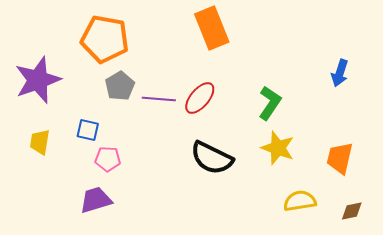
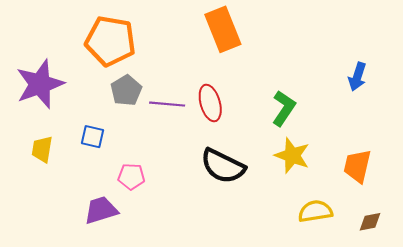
red ellipse: (200, 98) -> (210, 103), turned -56
pink pentagon: (108, 159) -> (131, 177), moved

